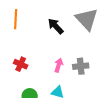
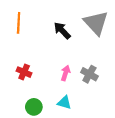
gray cross: (81, 66) -> (89, 74), turned 35

